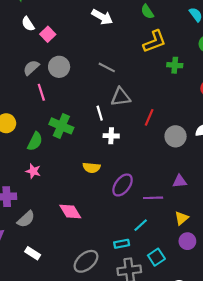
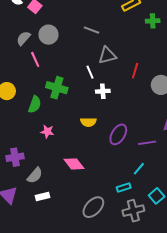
pink star: (33, 171) -> (47, 132), moved
white rectangle: (33, 253) -> (43, 197), moved, turned -40

